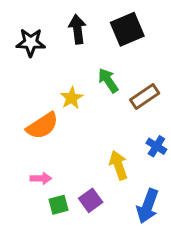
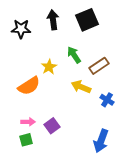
yellow arrow: (118, 165) -> (81, 87), moved, turned -48
purple square: (91, 200) -> (52, 126), moved
green square: (58, 205) -> (26, 140), moved

